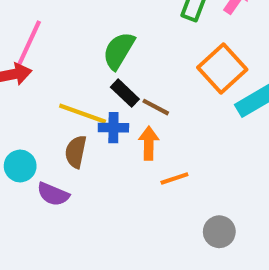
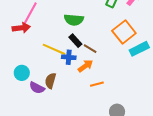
green semicircle: (119, 51) -> (74, 20), turned -120
orange arrow: (149, 143) -> (85, 66), turned 49
brown semicircle: (76, 152) -> (50, 81), moved

